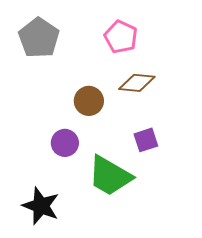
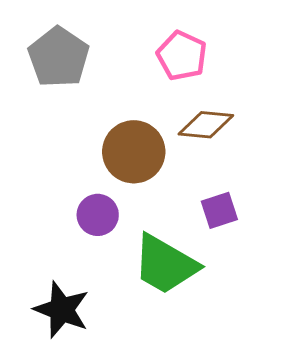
brown circle: (89, 101) -> (134, 152), size x1.4

